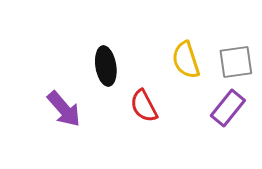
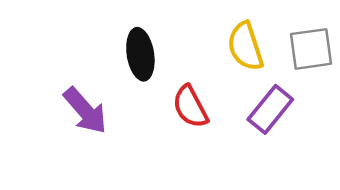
purple rectangle: (228, 108) -> (270, 109), moved

